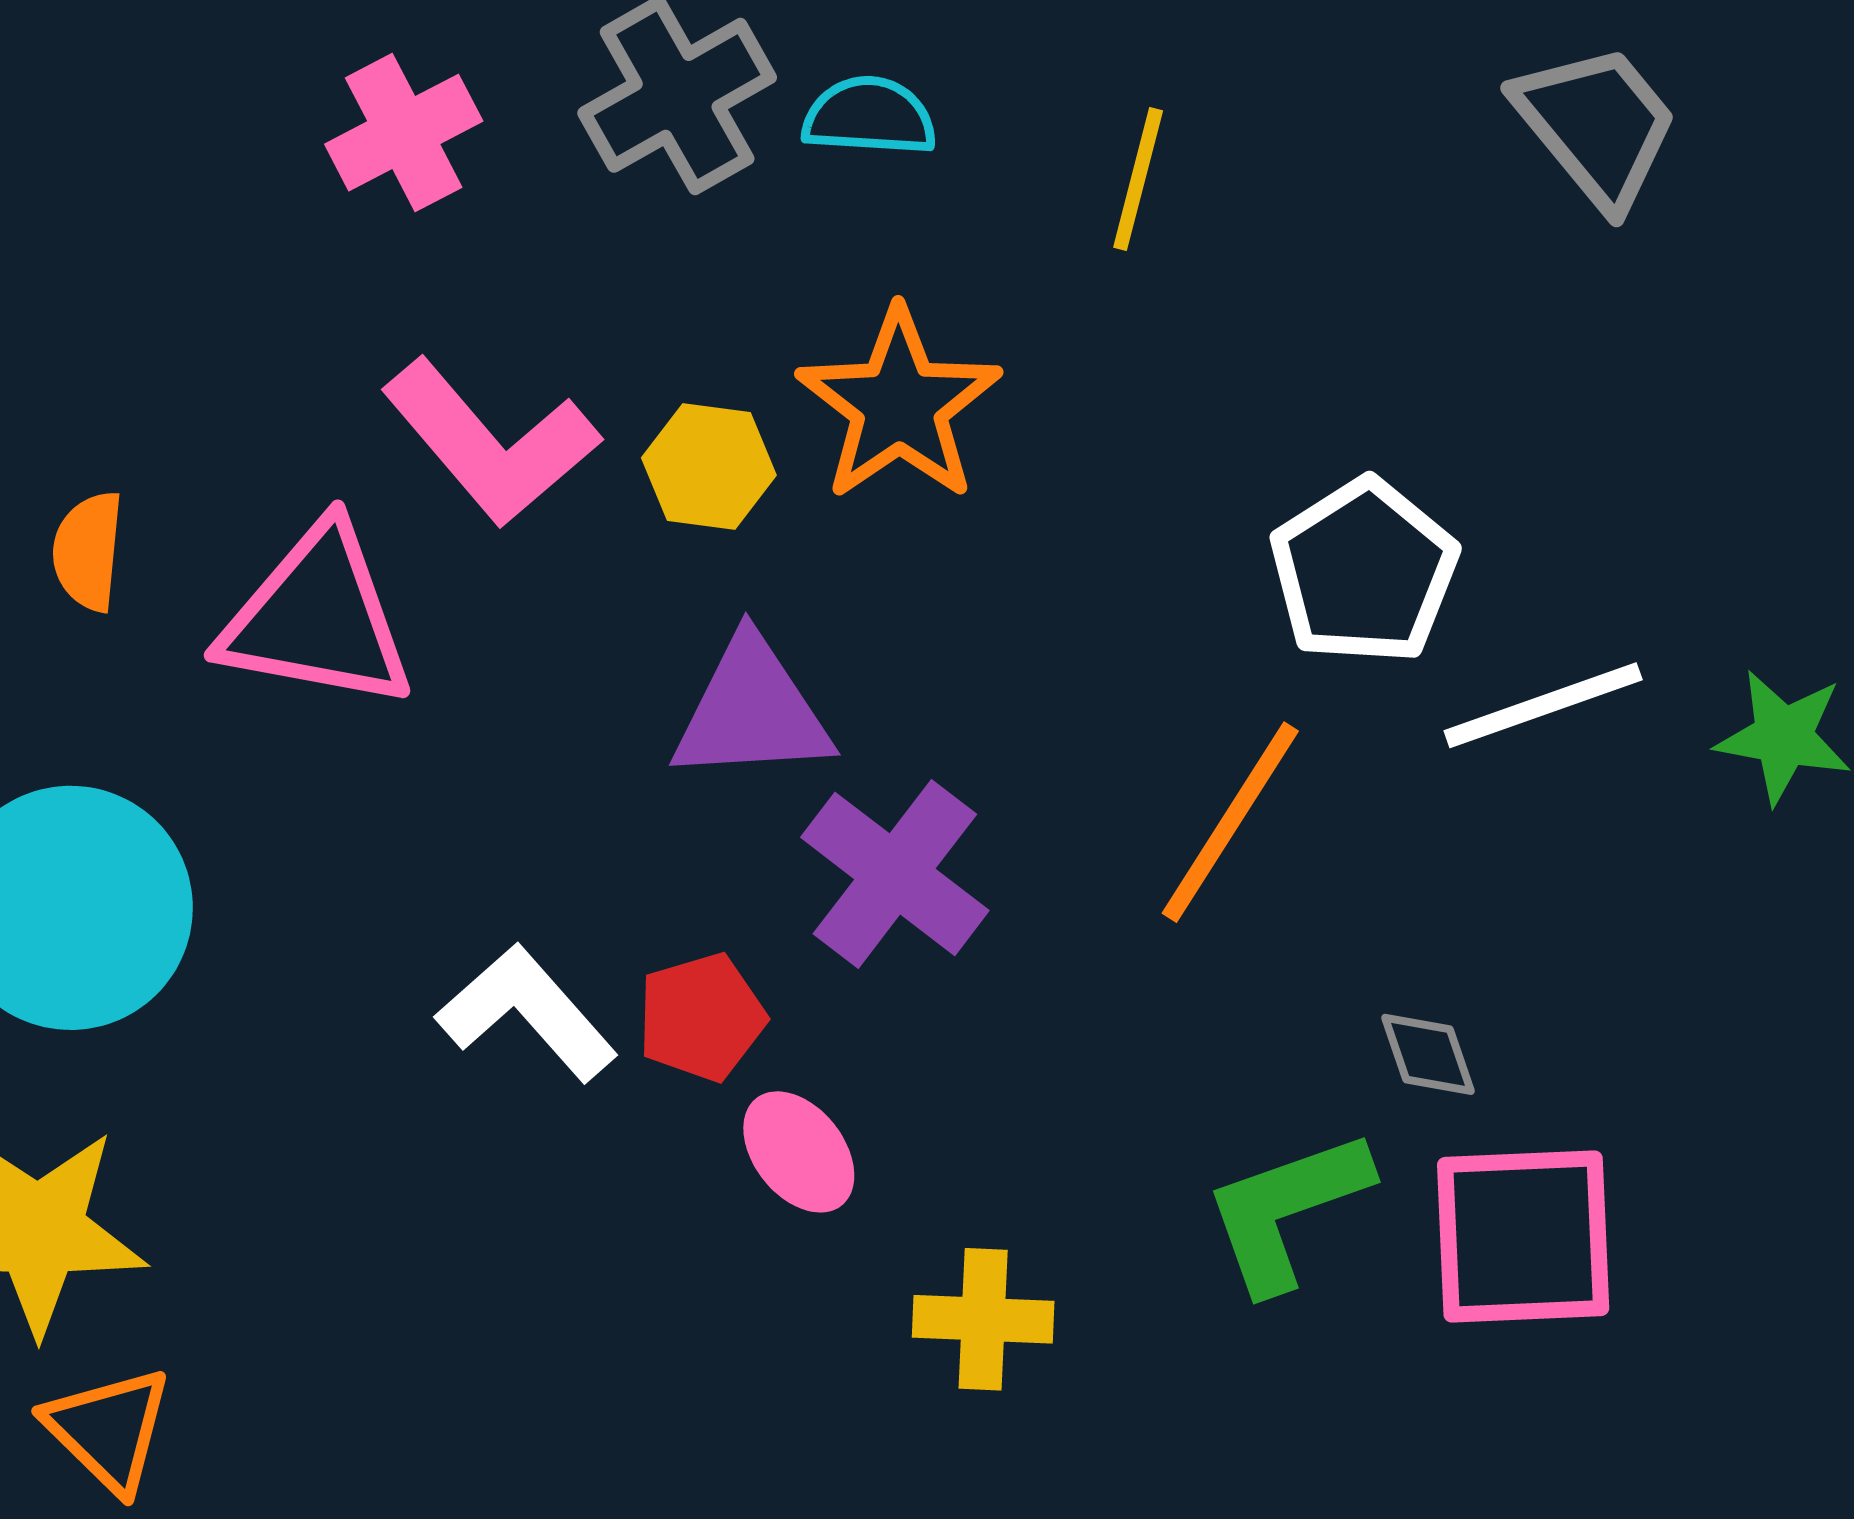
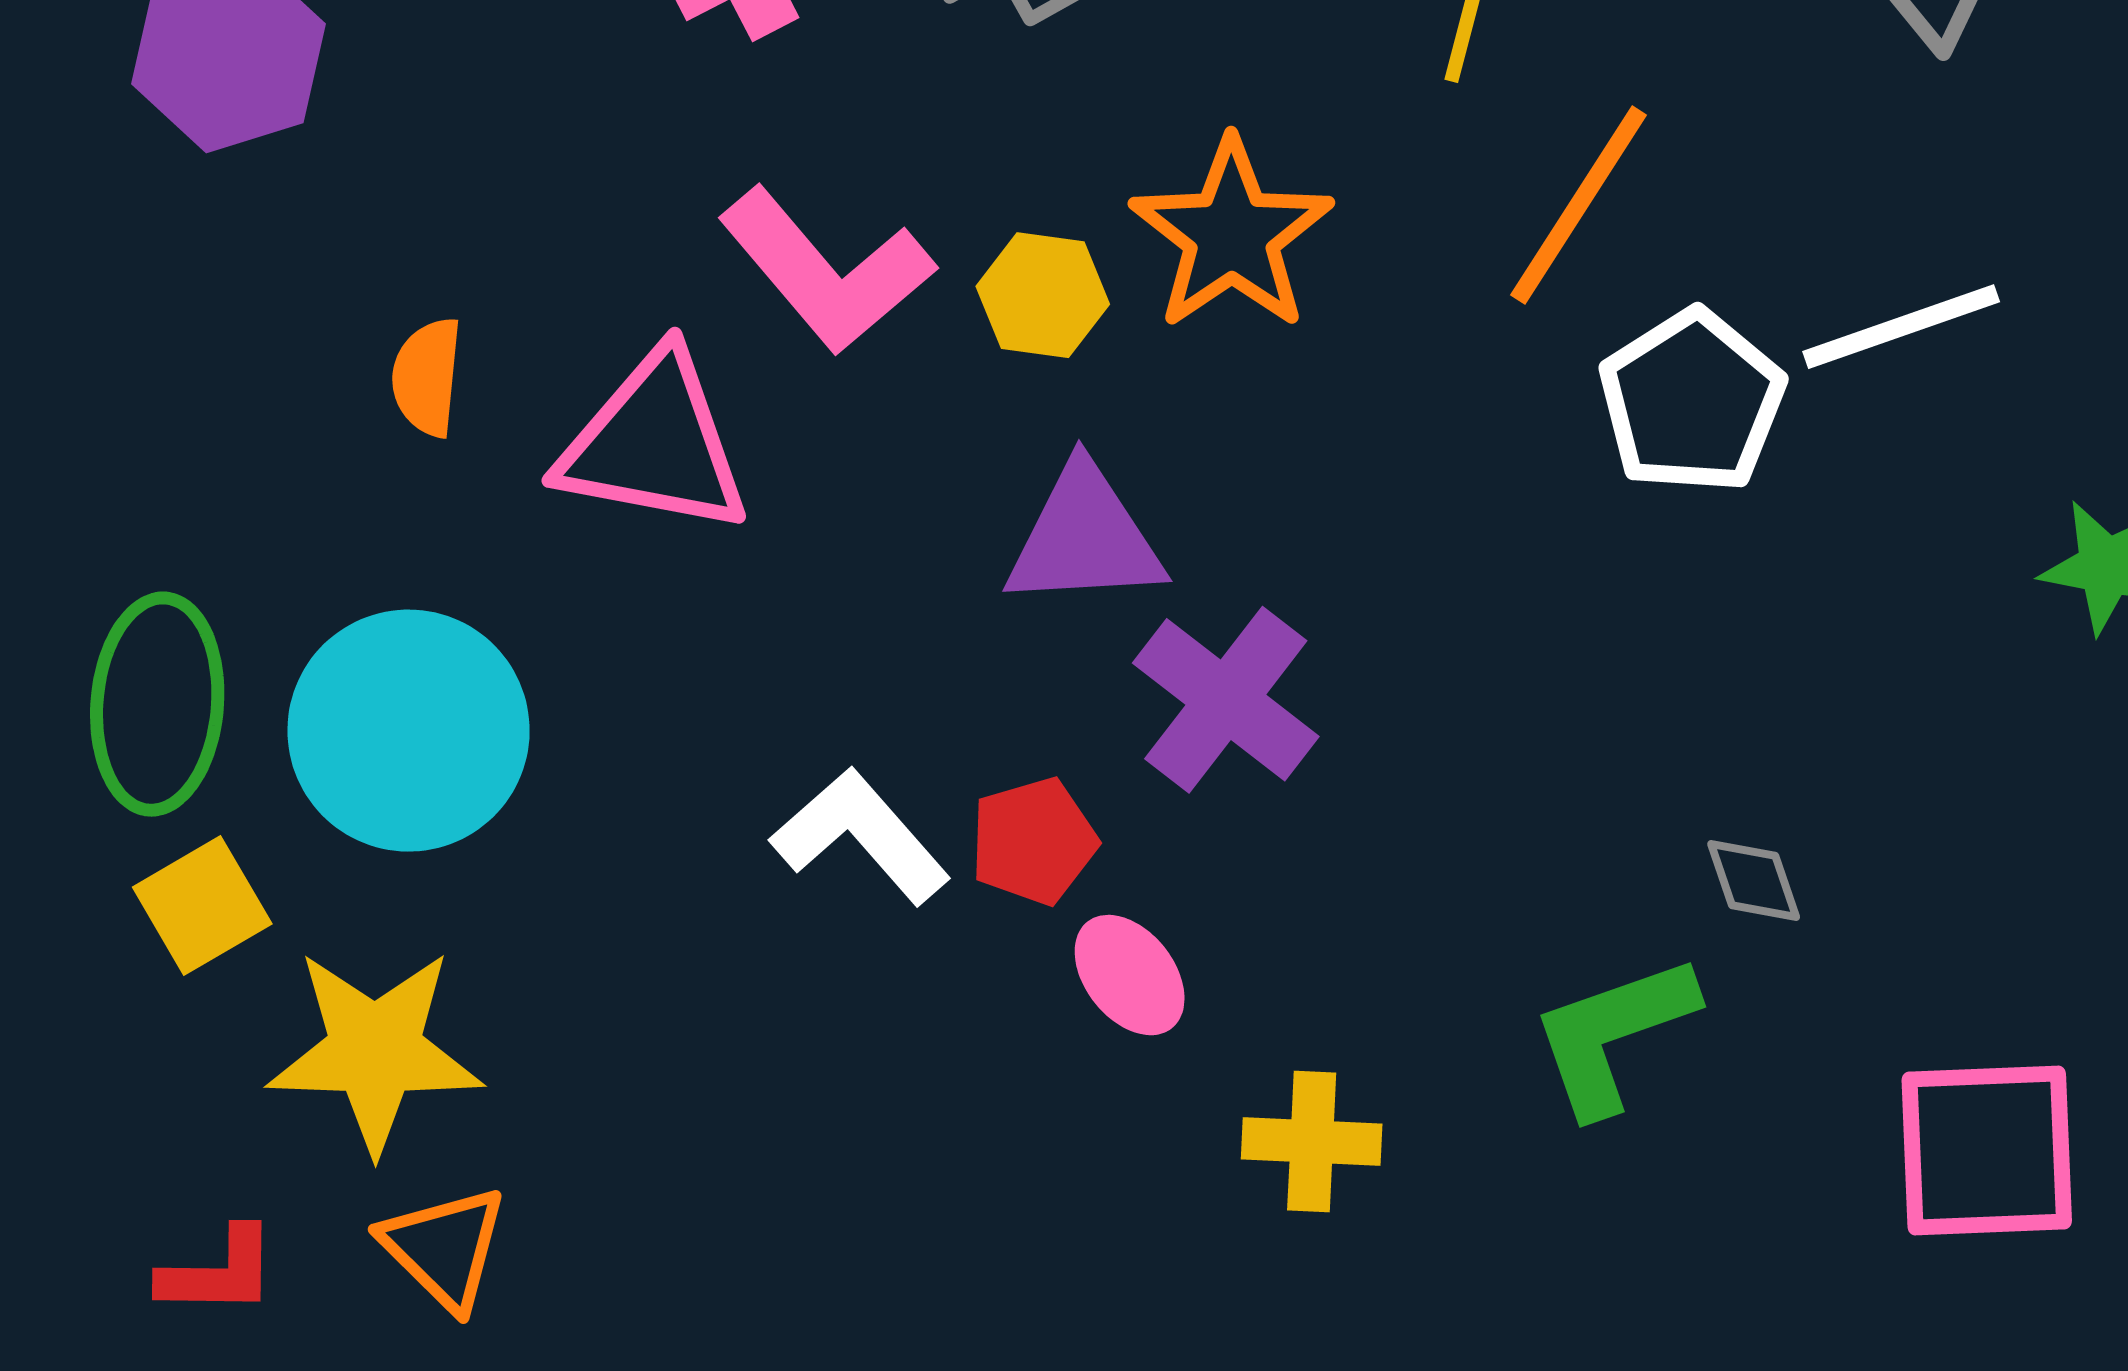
white line: (1543, 705) -> (1901, 327), moved
orange line: (1230, 822) -> (1579, 205), moved
pink square: (1523, 1236) -> (1987, 1151), moved

